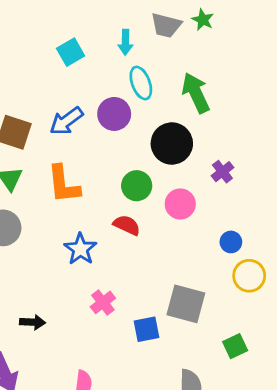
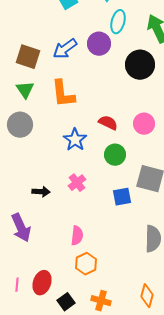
cyan ellipse: (141, 83) -> (118, 22), turned 35
green circle: (137, 186) -> (115, 155), moved
pink circle: (180, 204) -> (144, 124), moved
pink cross: (103, 302) -> (77, 183), moved

